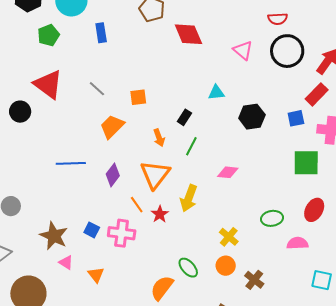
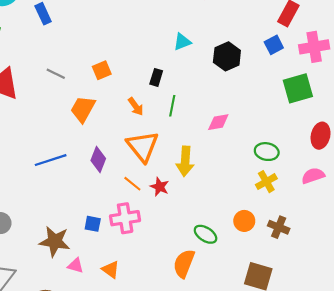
green ellipse: (272, 218) -> (267, 152), moved, turned 35
yellow cross: (229, 237) -> (266, 182), moved, turned 36

